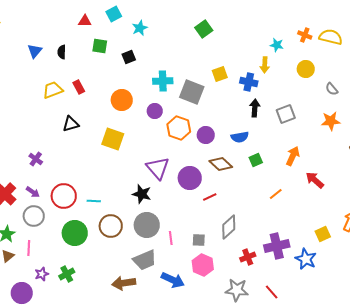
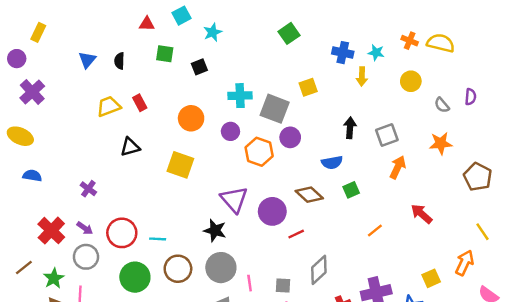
blue cross: (249, 82) -> (343, 53), moved
purple circle: (206, 135) -> (290, 137), moved
orange arrow: (293, 156) -> (398, 167), moved

